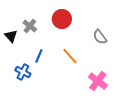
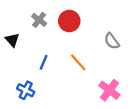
gray cross: (30, 26) -> (39, 20), moved
blue cross: (23, 72) -> (26, 90), moved

